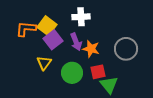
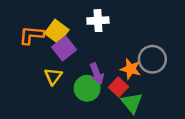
purple arrow: (76, 42) -> (97, 74), moved
orange star: (91, 49) -> (131, 69), moved
red square: (98, 72) -> (119, 87), turned -35

